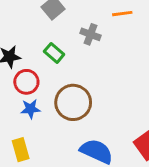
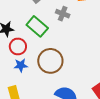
green rectangle: (54, 53) -> (37, 26), size x1.5

